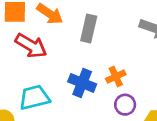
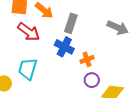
blue cross: (82, 83) -> (64, 47), moved
cyan trapezoid: (34, 97) -> (28, 69), turned -65

